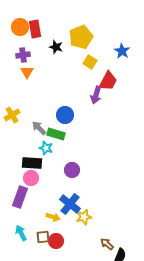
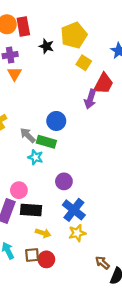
black rectangle: (32, 163) -> (31, 210), moved
blue cross: (70, 204) -> (74, 210), moved

